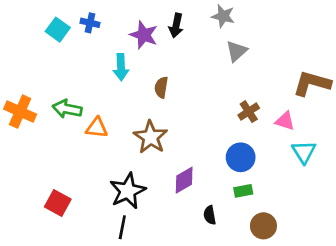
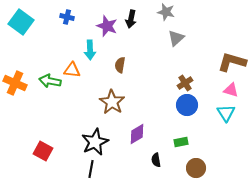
cyan square: (58, 30) -> (21, 22), moved, size x1.4
pink triangle: (285, 121) -> (231, 90), moved
orange triangle: (97, 128) -> (72, 70), moved
blue circle: (241, 157) -> (187, 105), moved

